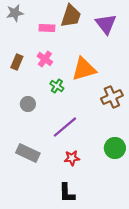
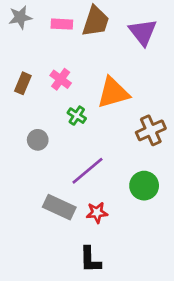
pink rectangle: (47, 28) -> (62, 24), moved
green circle: (115, 148) -> (144, 186), moved
gray rectangle: (28, 153) -> (59, 207), moved

